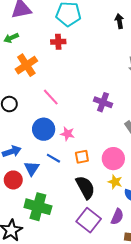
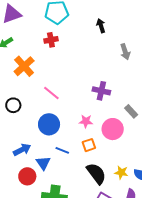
black arrow: (119, 21) -> (101, 26), moved
pink star: (67, 134) -> (86, 121), moved
pink circle: (113, 159) -> (113, 129), moved
yellow star: (115, 182) -> (121, 172), moved

